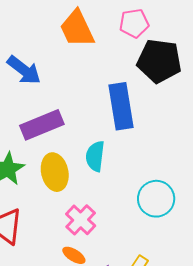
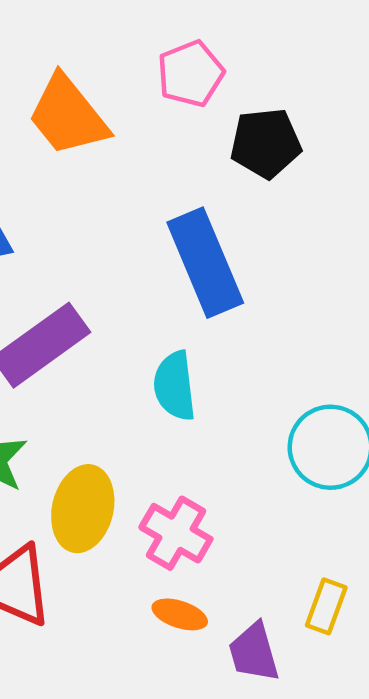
black pentagon: (159, 61) -> (266, 143), size x0.7
yellow ellipse: (55, 172) -> (83, 509), moved, turned 39

